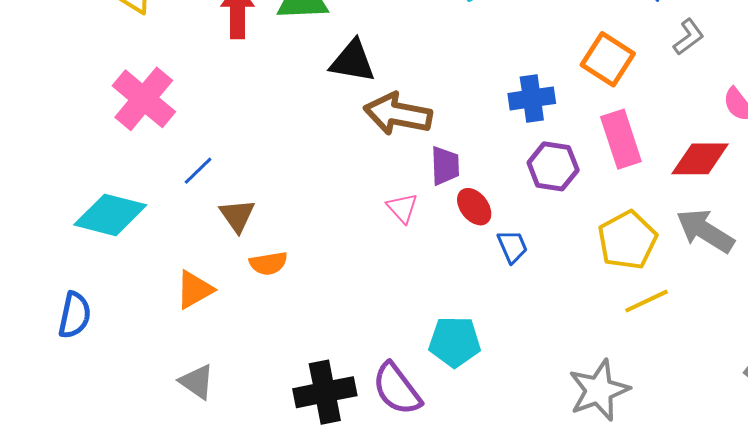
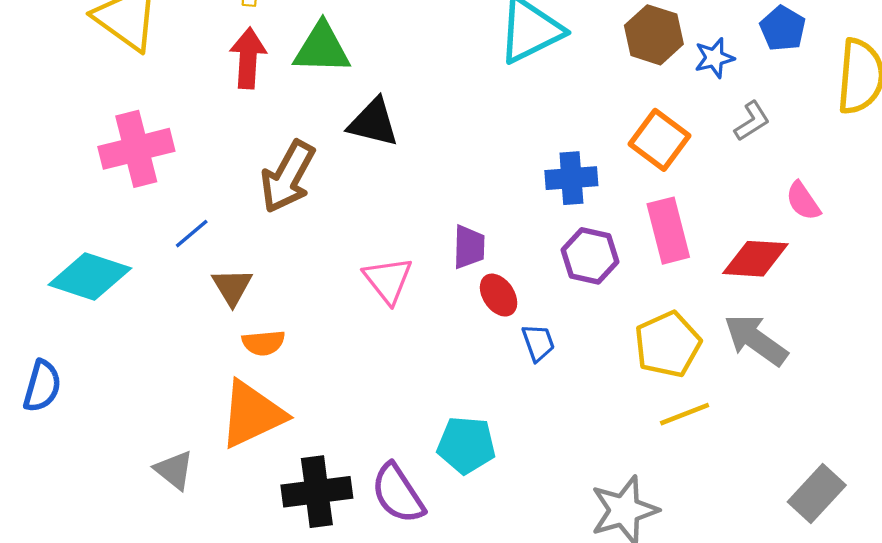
pink cross: (144, 99) -> (136, 149), turned 32
brown arrow: (398, 114) -> (288, 177), moved, turned -76
pink triangle: (402, 208) -> (388, 280), moved, size x1.4
orange triangle: (194, 290) -> (252, 414), moved, size x1.6

